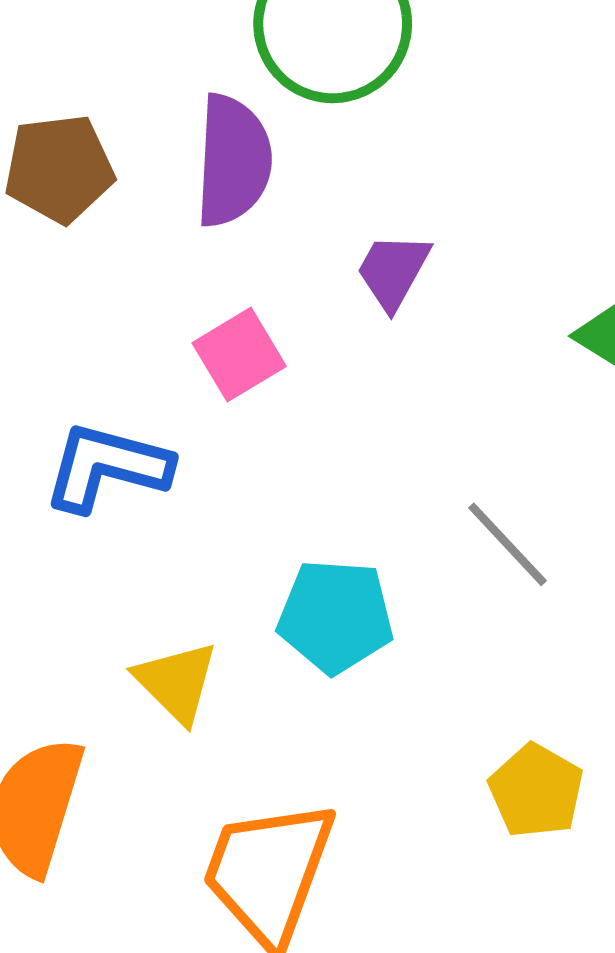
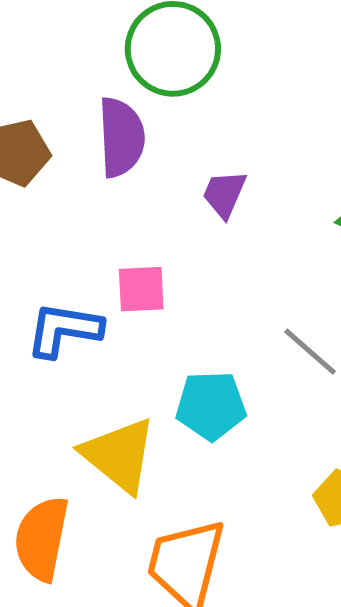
pink square: (239, 355) -> (141, 289), moved, turned 34
yellow triangle: (176, 682) -> (119, 455), size x1.5

